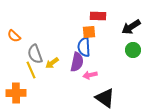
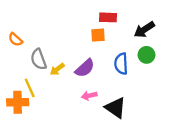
blue semicircle: (84, 47) -> (121, 64), moved
purple semicircle: (77, 62) -> (85, 68), turned 36
yellow line: (31, 70) -> (30, 88), moved
pink arrow: (90, 75) -> (89, 96), moved

